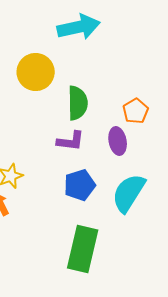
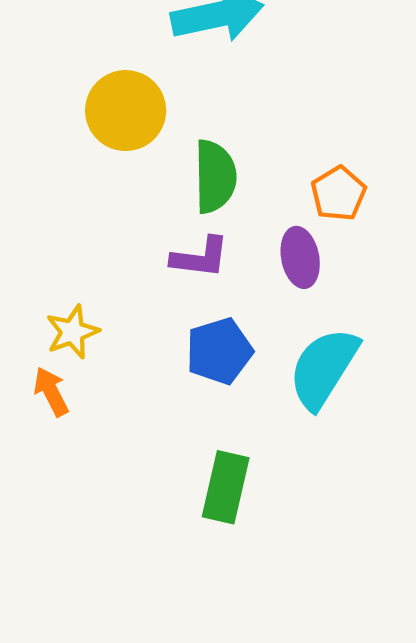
green rectangle: (83, 249) -> (226, 487), size x0.7

